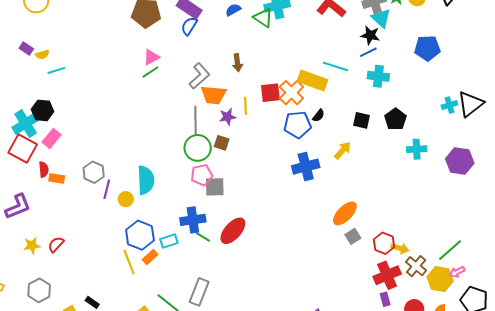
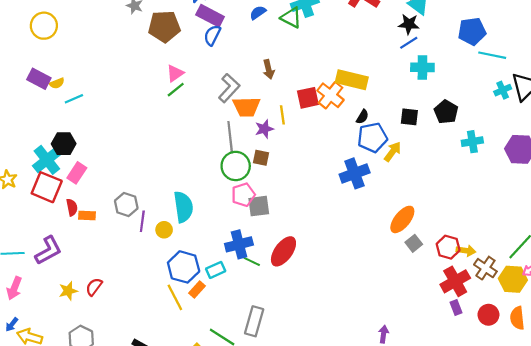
purple rectangle: (26, 49) -> (39, 79), size x1.5
cyan line: (335, 66) -> (492, 55), moved
blue pentagon: (298, 125) -> (372, 138), moved

